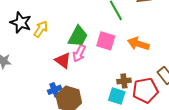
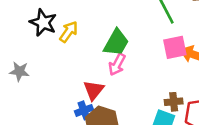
pink square: (106, 41) -> (175, 47), moved, turned -30
red triangle: (63, 61) -> (94, 90), moved, turned 30

